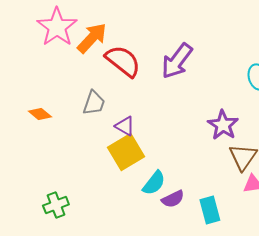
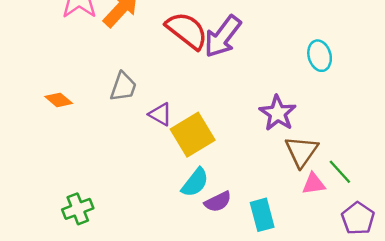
red semicircle: (123, 61) -> (187, 31), moved
yellow square: (126, 152) -> (193, 135), moved

